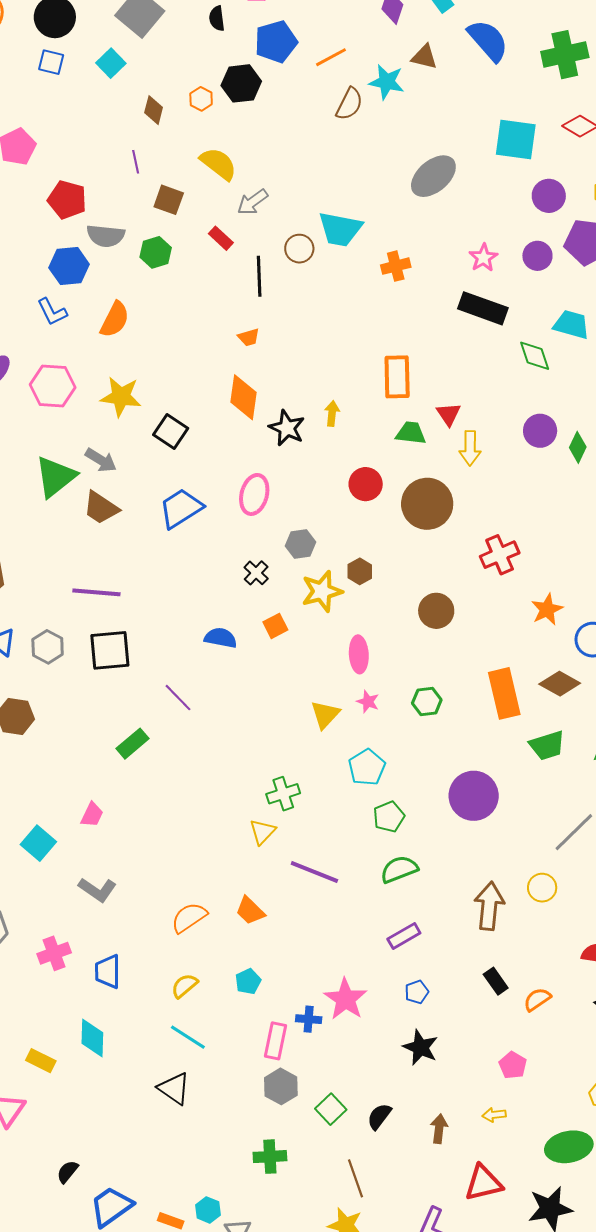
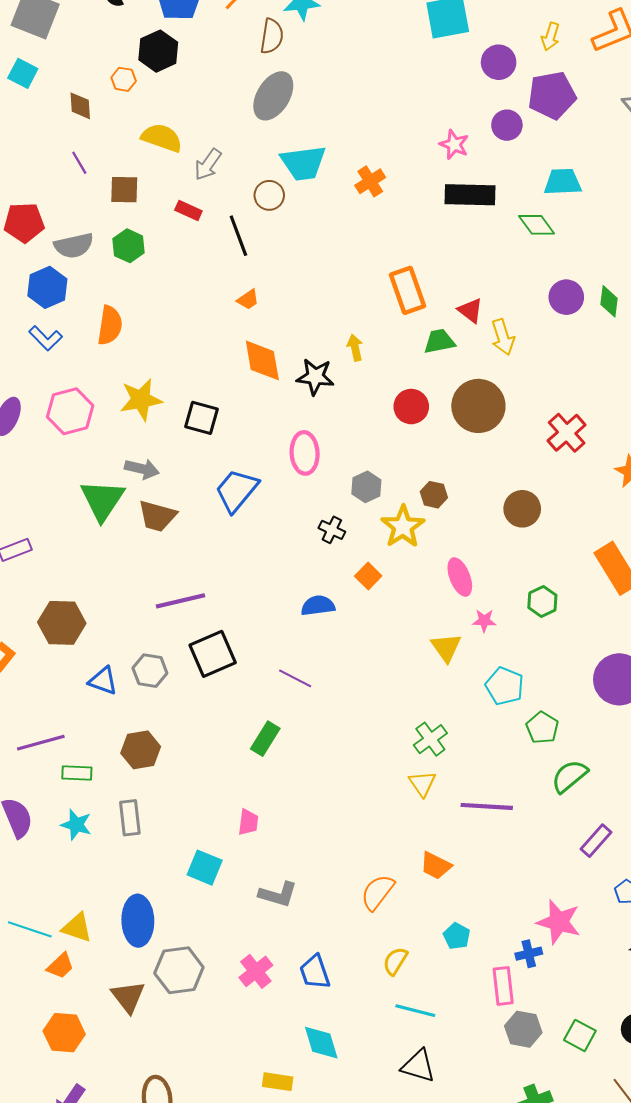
gray ellipse: (433, 176) -> (273, 96), moved

